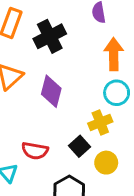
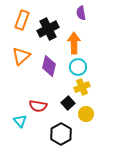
orange arrow: (114, 54) -> (74, 43), moved
cyan circle: (117, 93) -> (78, 67), moved

